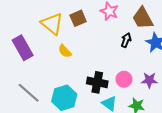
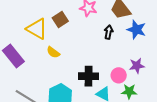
pink circle: (124, 79) -> (119, 75), moved

